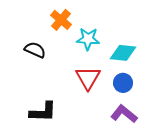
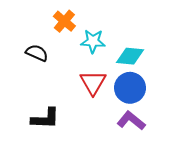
blue circle: (123, 83) -> (130, 88), size x1.5

